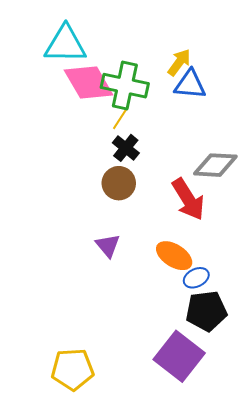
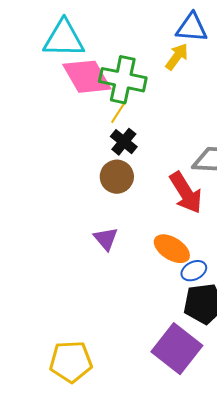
blue triangle: (190, 85) -> (192, 28), moved

